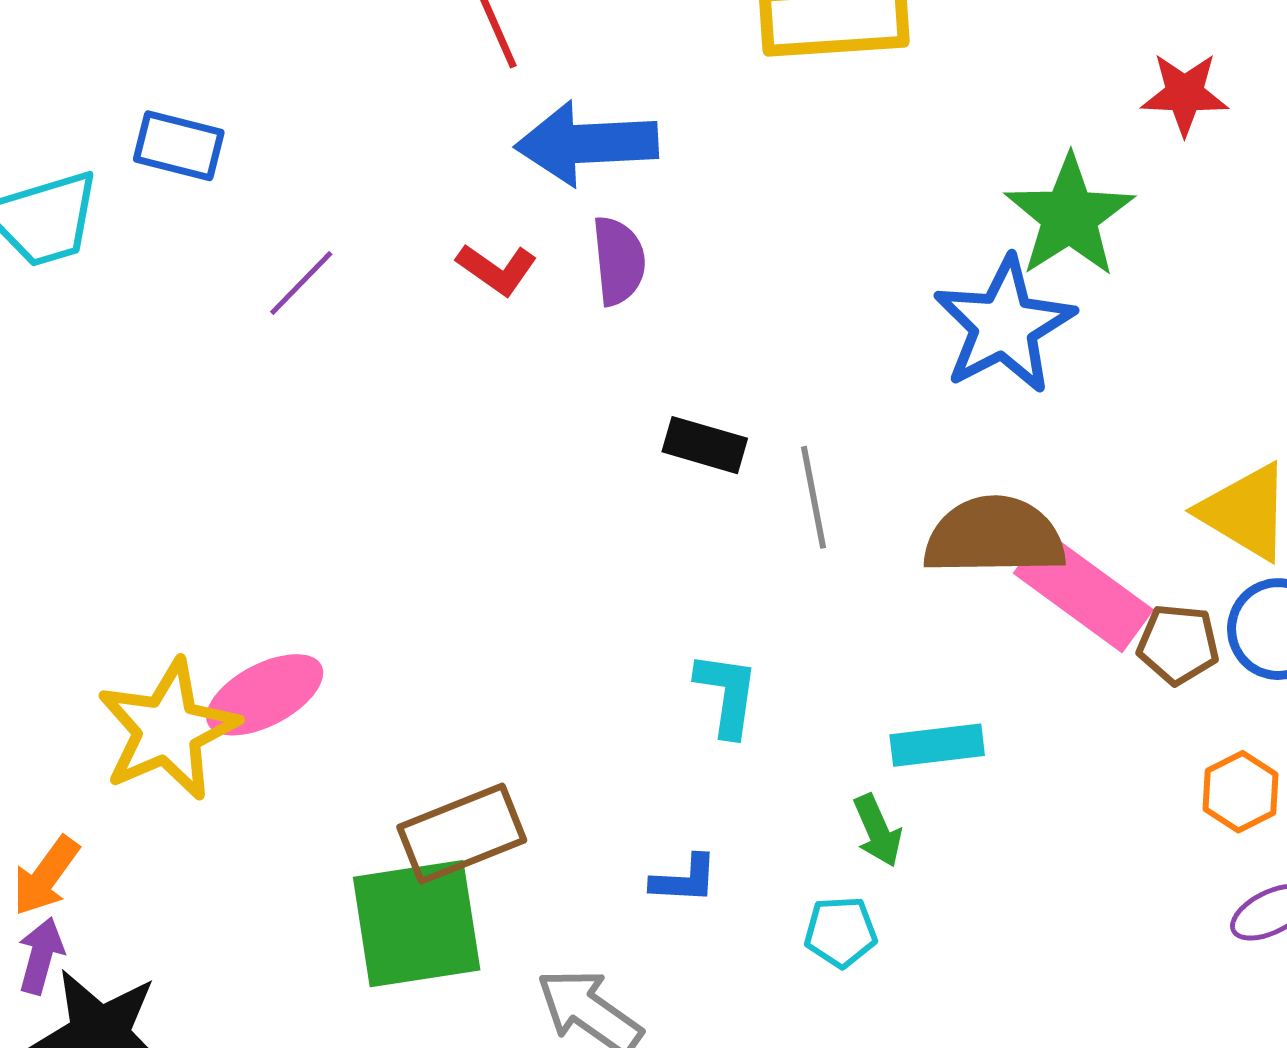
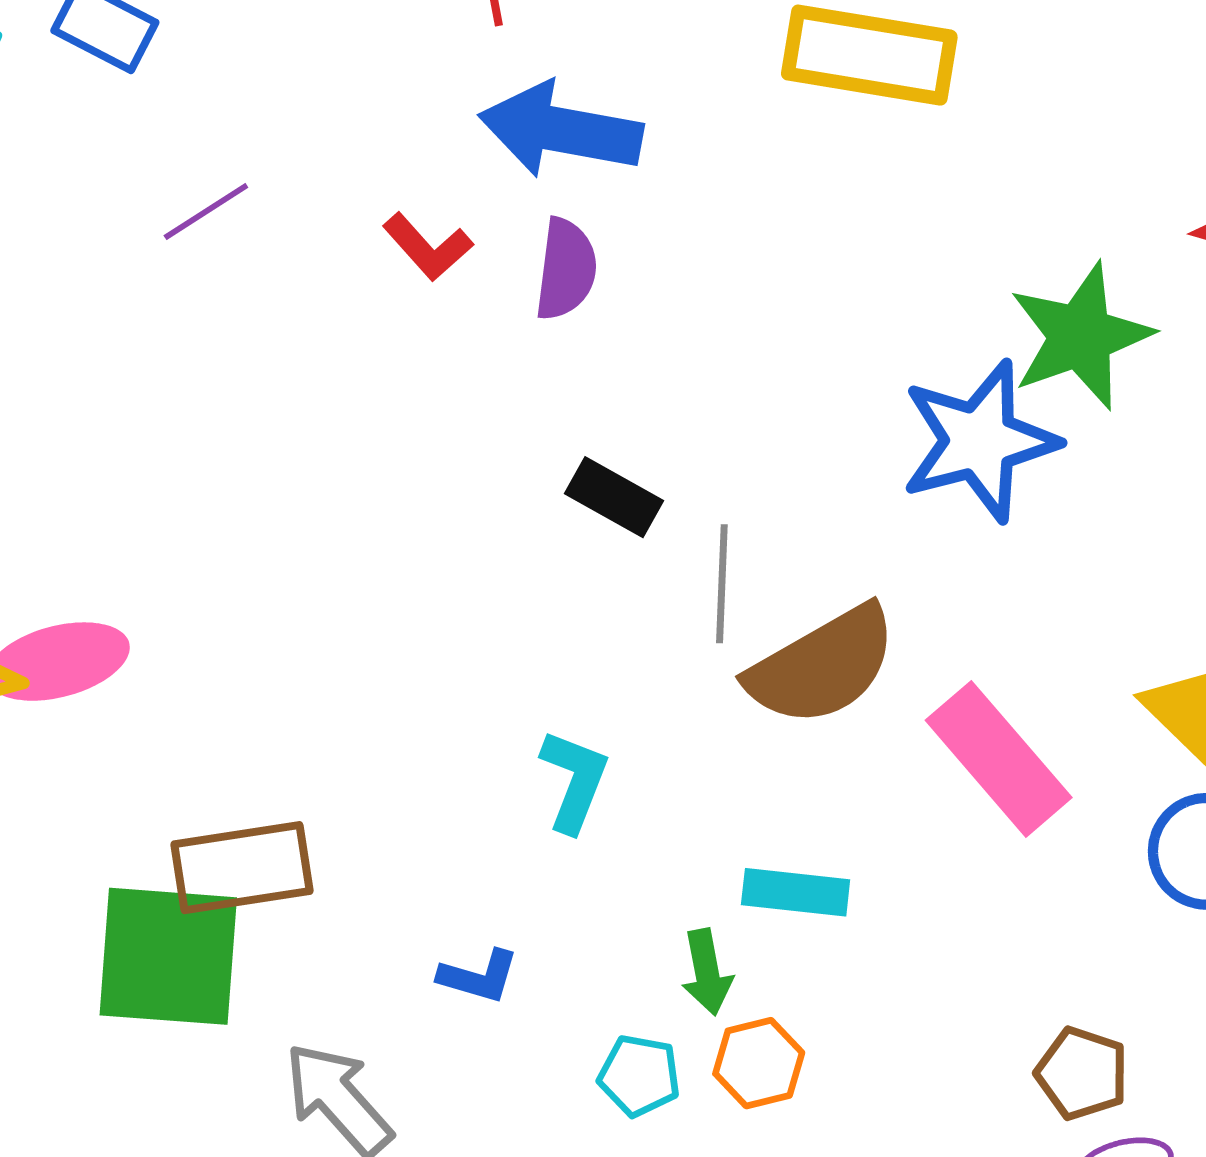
brown semicircle: (994, 536) -> (822, 666), moved, turned 138
brown pentagon: (1178, 644) -> (1082, 1073), moved
orange hexagon: (1240, 792) -> (759, 1063), moved

